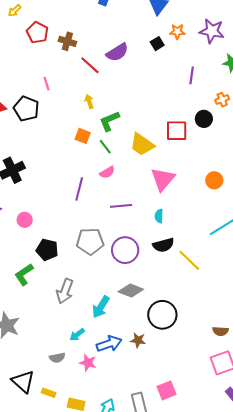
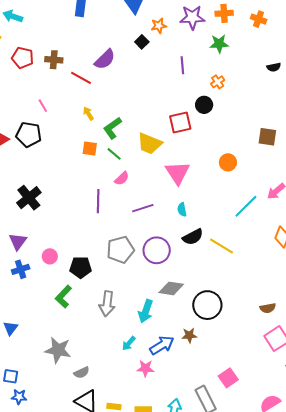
pink circle: (25, 220) -> (50, 256), moved
gray semicircle: (57, 358) -> (82, 373), moved

